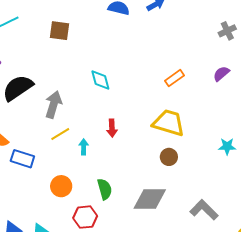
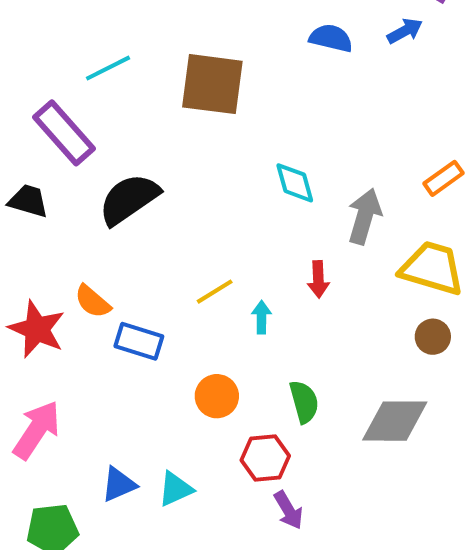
brown square: (60, 31) -> (212, 84), size x1.6
gray arrow: (53, 105) -> (365, 216), moved

